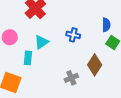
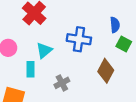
blue cross: (73, 35) -> (79, 39), size x1.5
gray cross: (71, 78) -> (62, 83), moved

